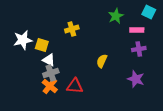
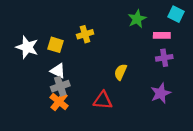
white star: (23, 40) -> (27, 47), turned 30
yellow square: (42, 45) -> (56, 45), moved
purple star: (136, 79) -> (161, 93), turned 30
red triangle: (75, 86) -> (103, 100), moved

